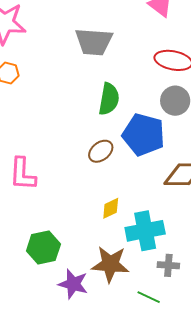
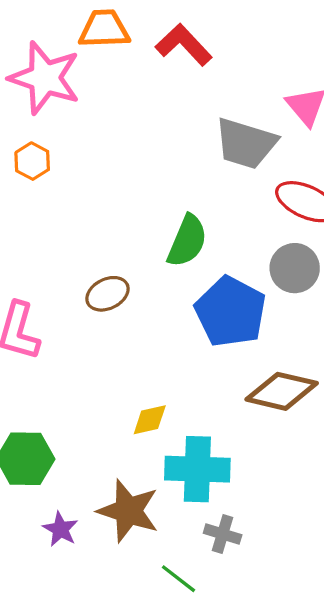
gray trapezoid: (94, 42) -> (246, 143), moved
brown ellipse: (101, 151) -> (107, 294), moved
purple star: (73, 284) -> (60, 529), size x0.7

